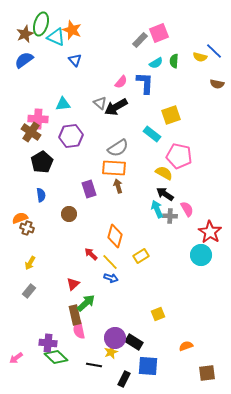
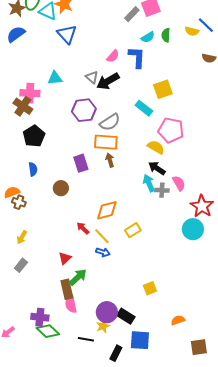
blue triangle: (75, 60) -> (67, 34), size x1.5
purple hexagon: (71, 136) -> (84, 110), moved
orange diamond: (115, 236) -> (107, 210), turned 60

